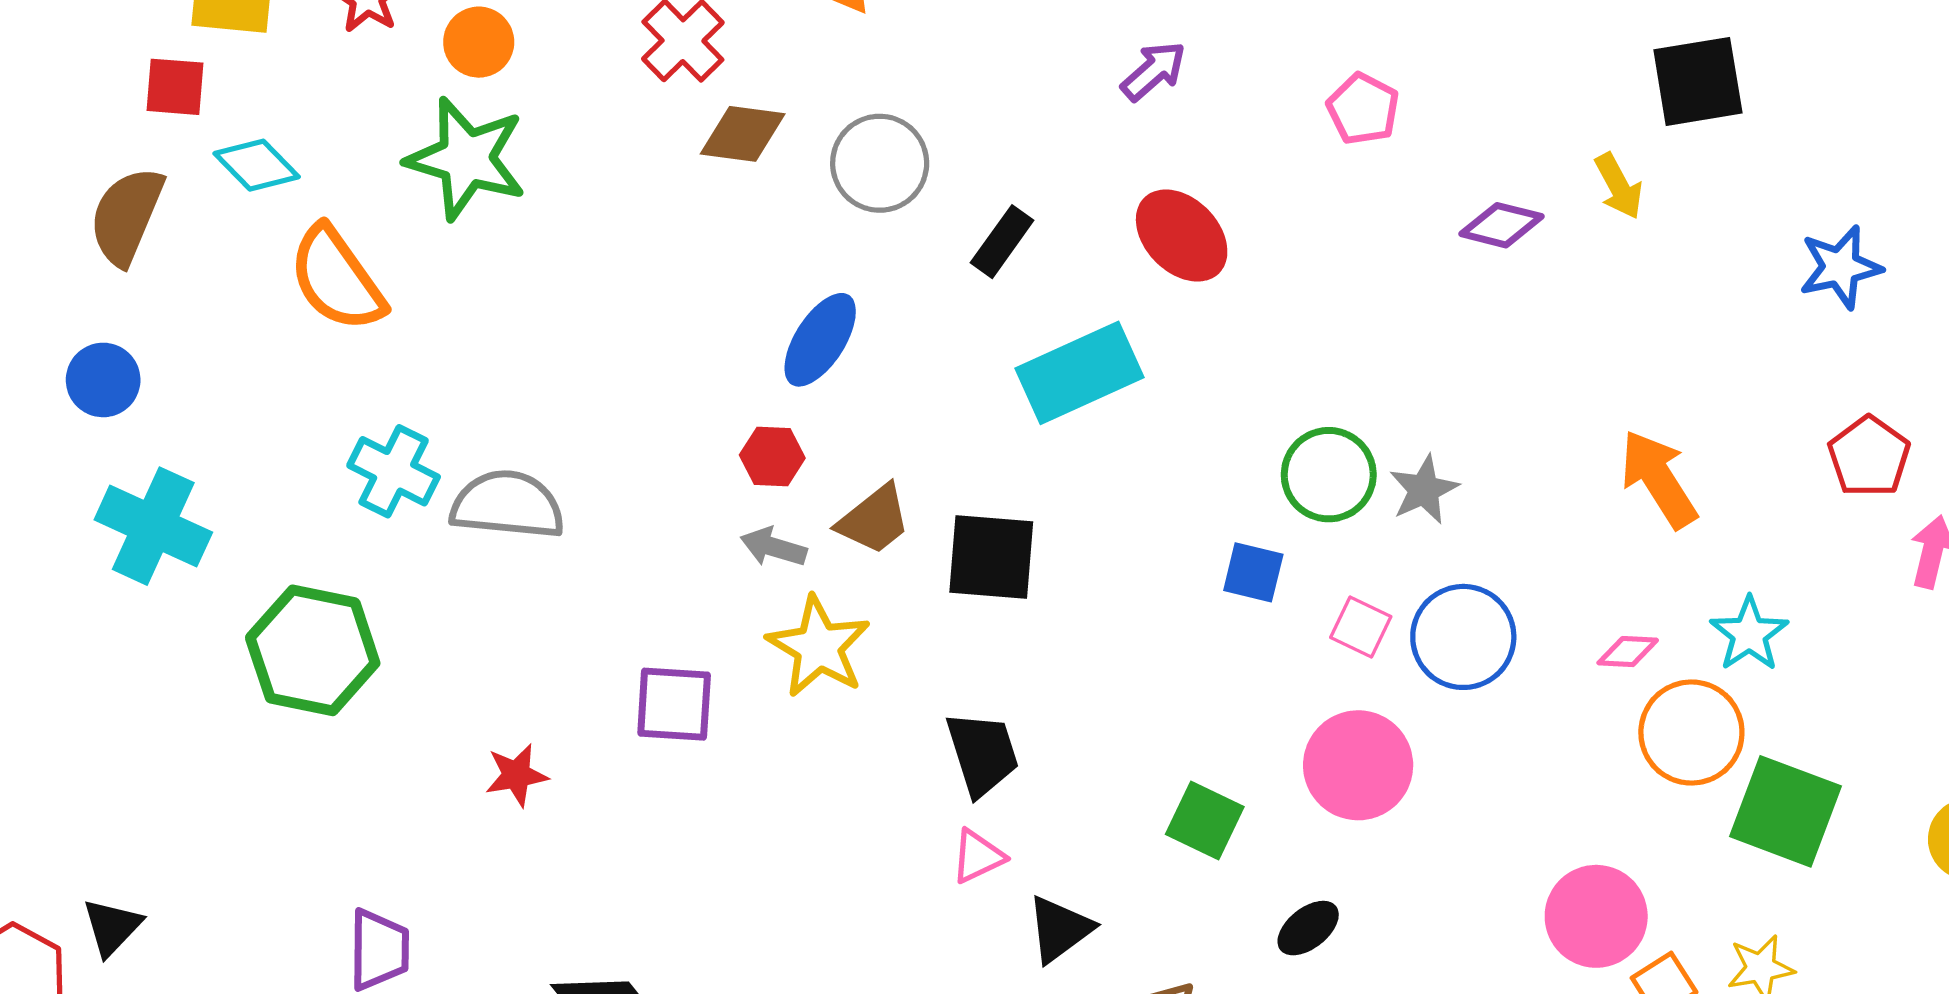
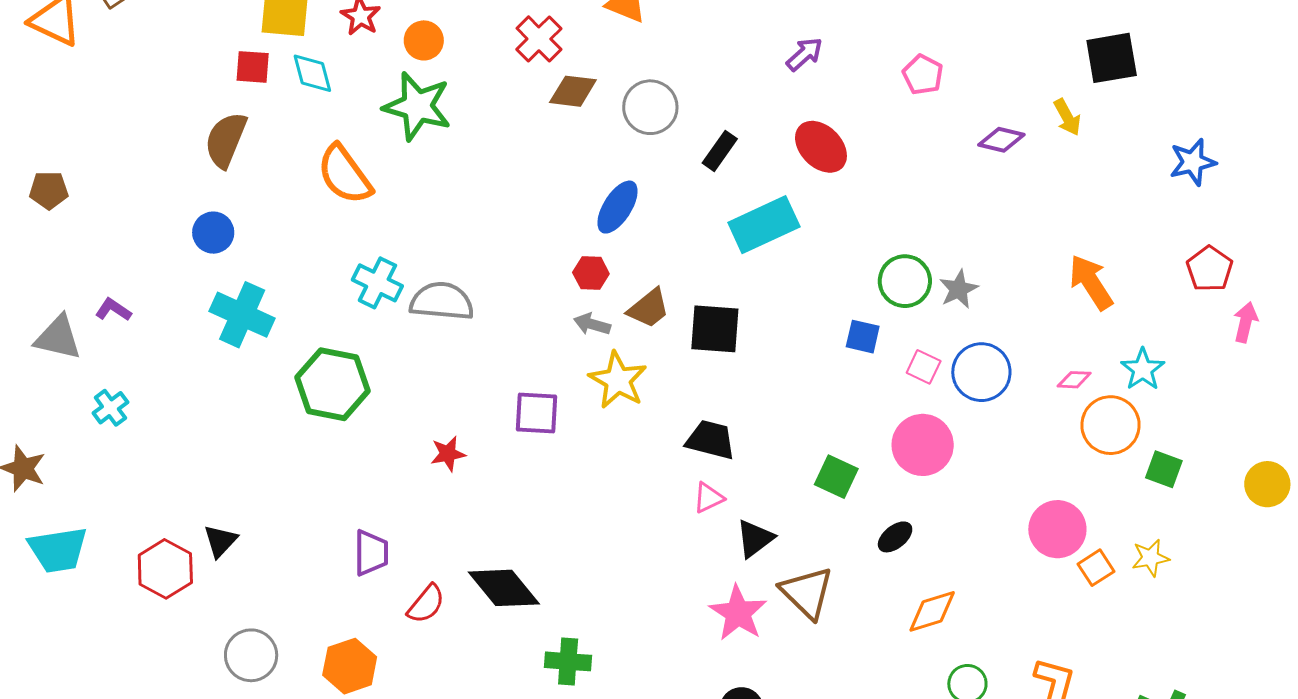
cyan diamond: (257, 165) -> (312, 73), moved, turned 30
black trapezoid: (982, 754) -> (711, 440), turned -58
green square: (1785, 811) -> (1164, 469), size x0.6

